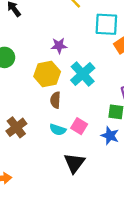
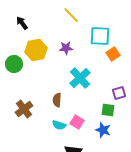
purple star: (59, 46) -> (66, 48), moved
yellow hexagon: (47, 74) -> (36, 50), moved
brown cross: (16, 127) -> (24, 109), moved

